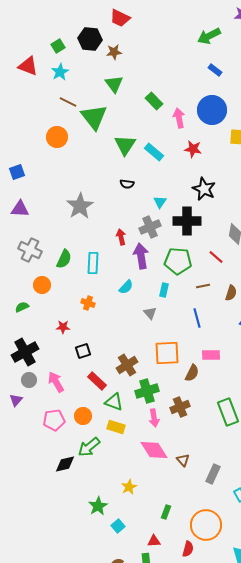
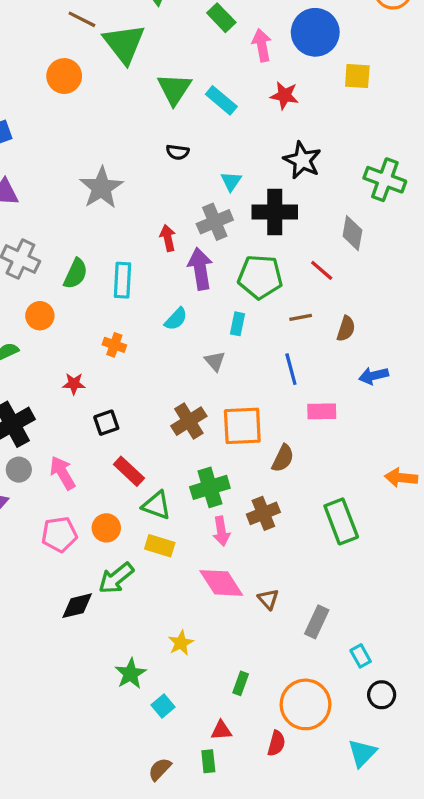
pink rectangle: (211, 355) -> (322, 411), moved
brown cross: (127, 365) -> (189, 421), moved

